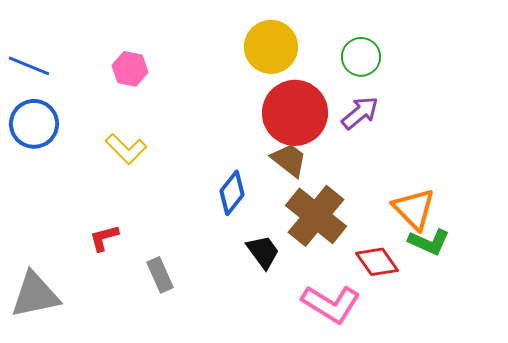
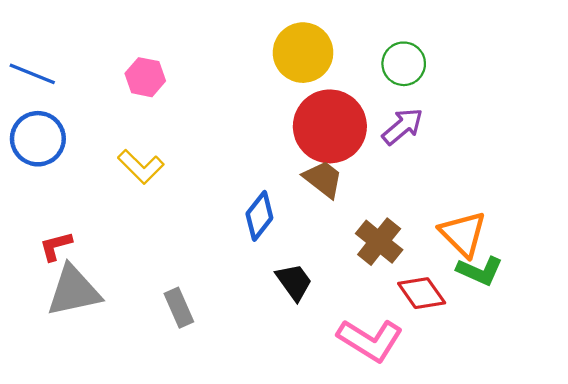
brown cross: (316, 216) -> (379, 242), moved, size x0.7
red L-shape: (104, 238) -> (56, 246), moved
gray triangle: (35, 295) -> (74, 291), moved

